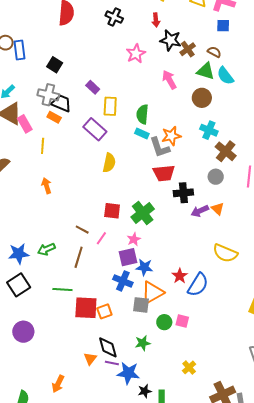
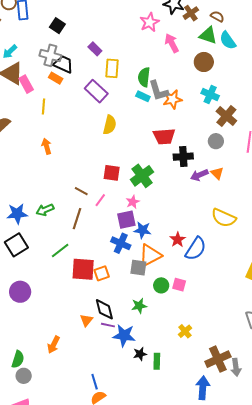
pink star: (136, 54) -> (150, 22), moved
gray L-shape: (160, 147) -> (158, 91), moved
green line: (62, 290) -> (60, 250), turned -42

